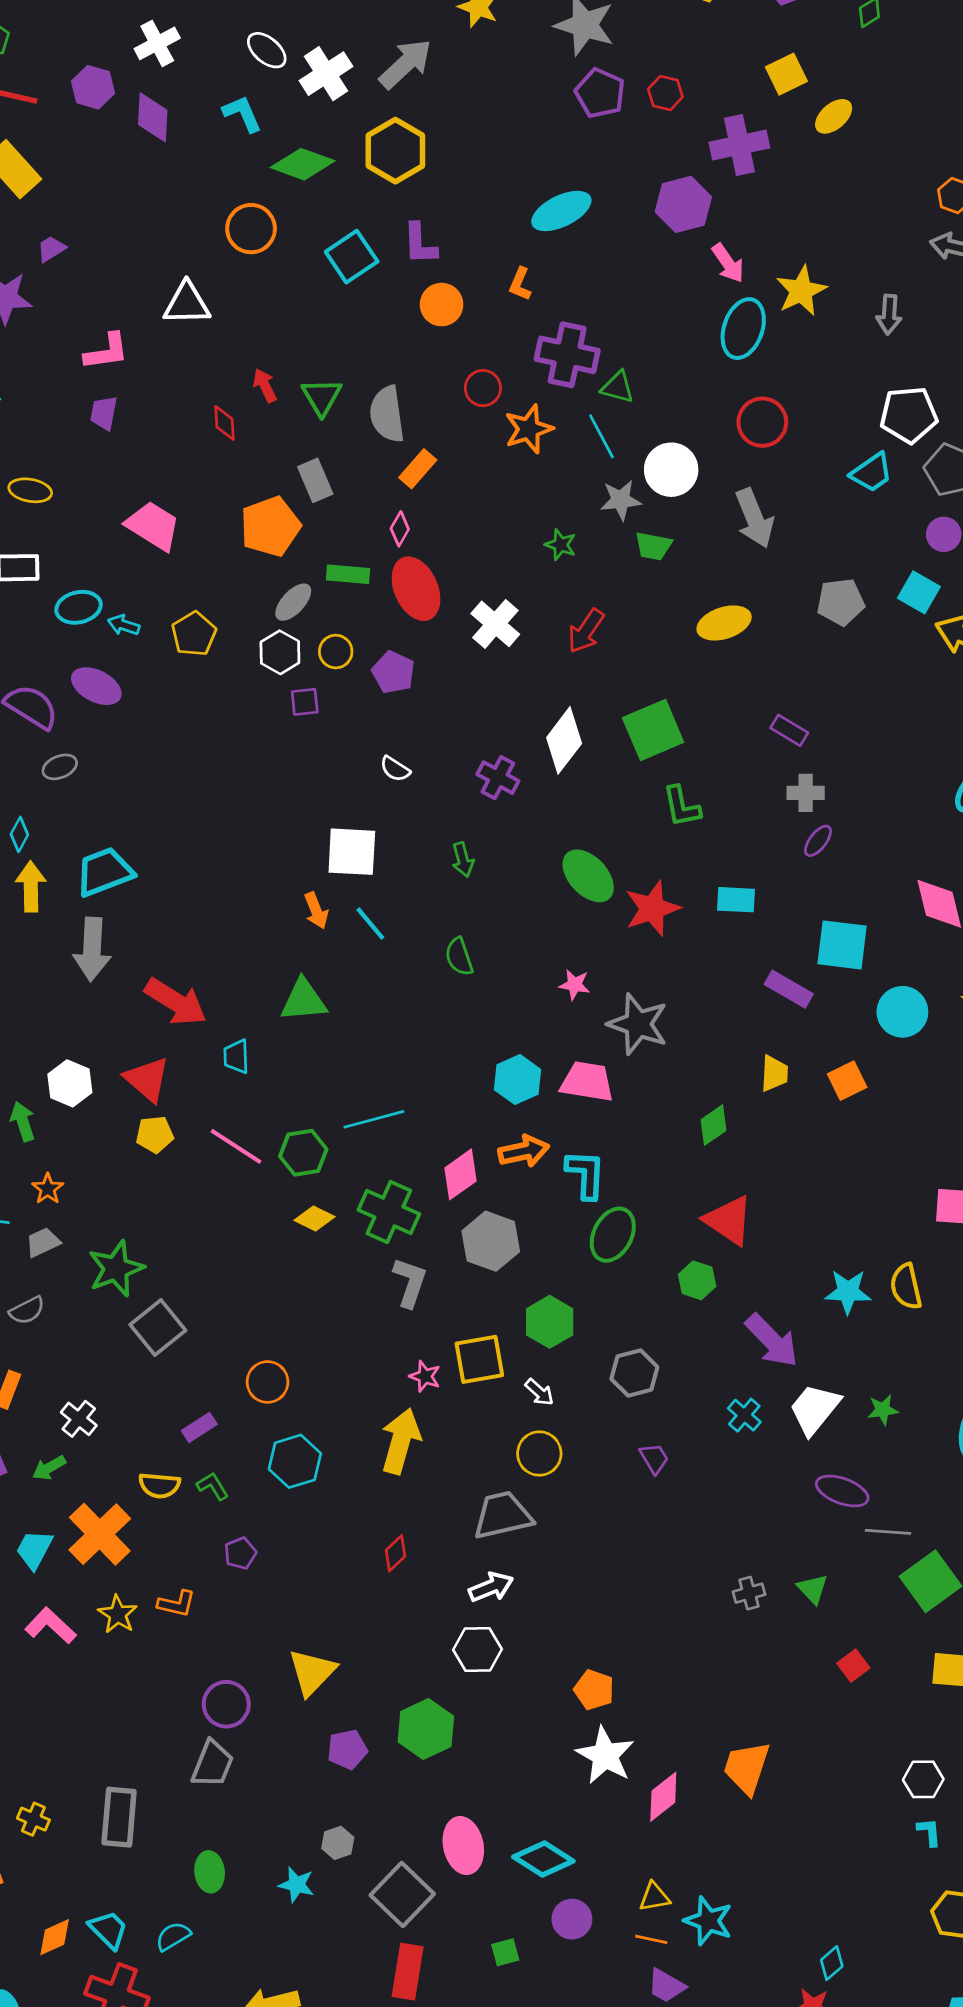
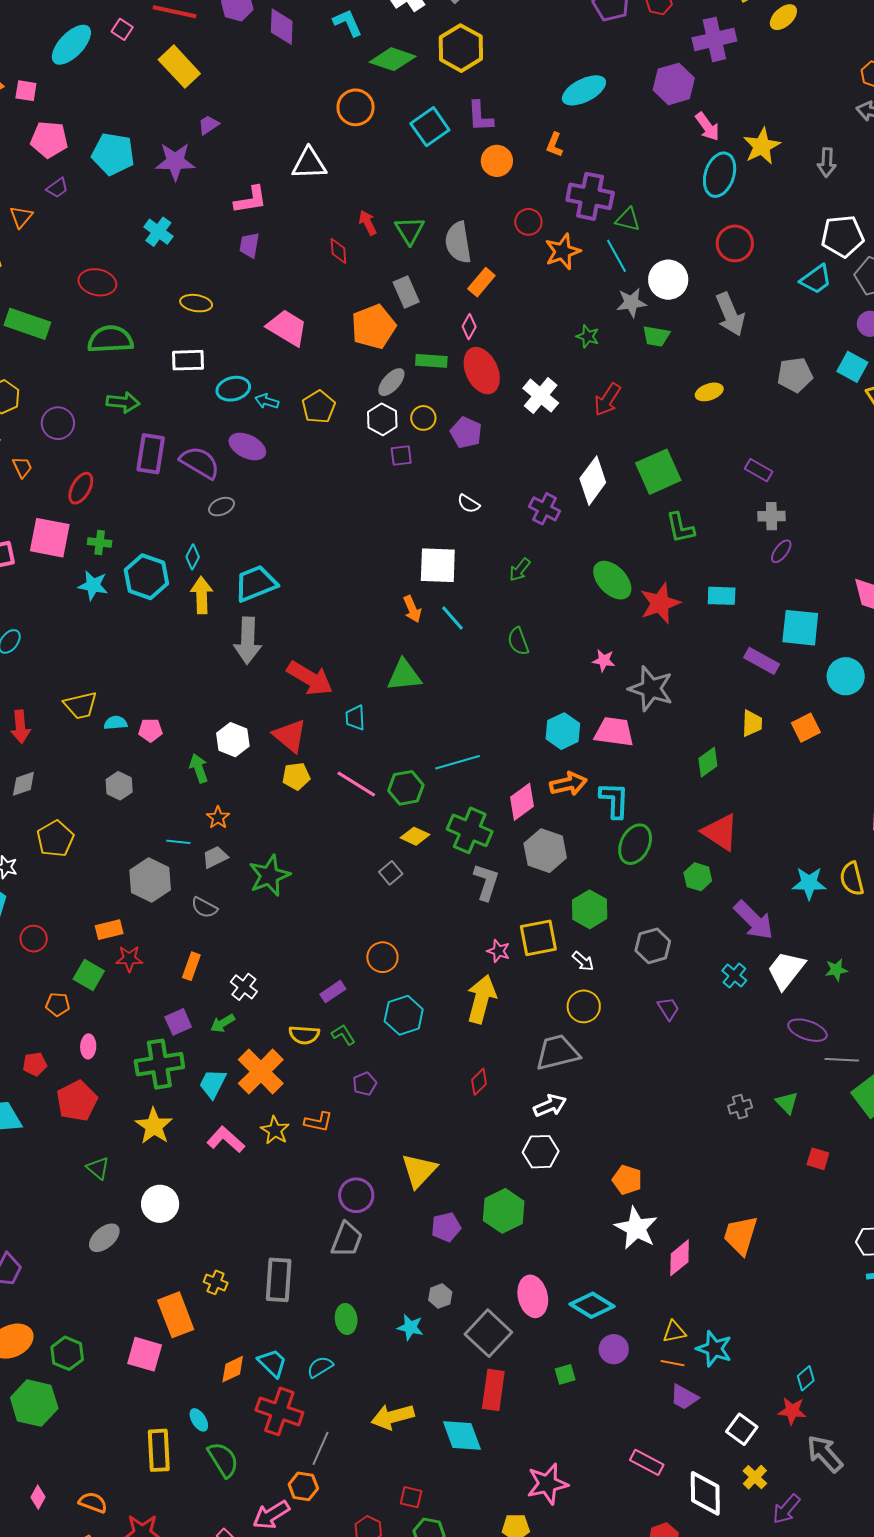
yellow ellipse: (724, 623) -> (709, 392), size x0.7
green arrow: (463, 860) -> (520, 570), turned 55
gray semicircle: (27, 1310) -> (204, 908), turned 56
gray square: (158, 1328) -> (391, 873), moved, size x0.6
red square: (853, 1666) -> (818, 1159), turned -35

